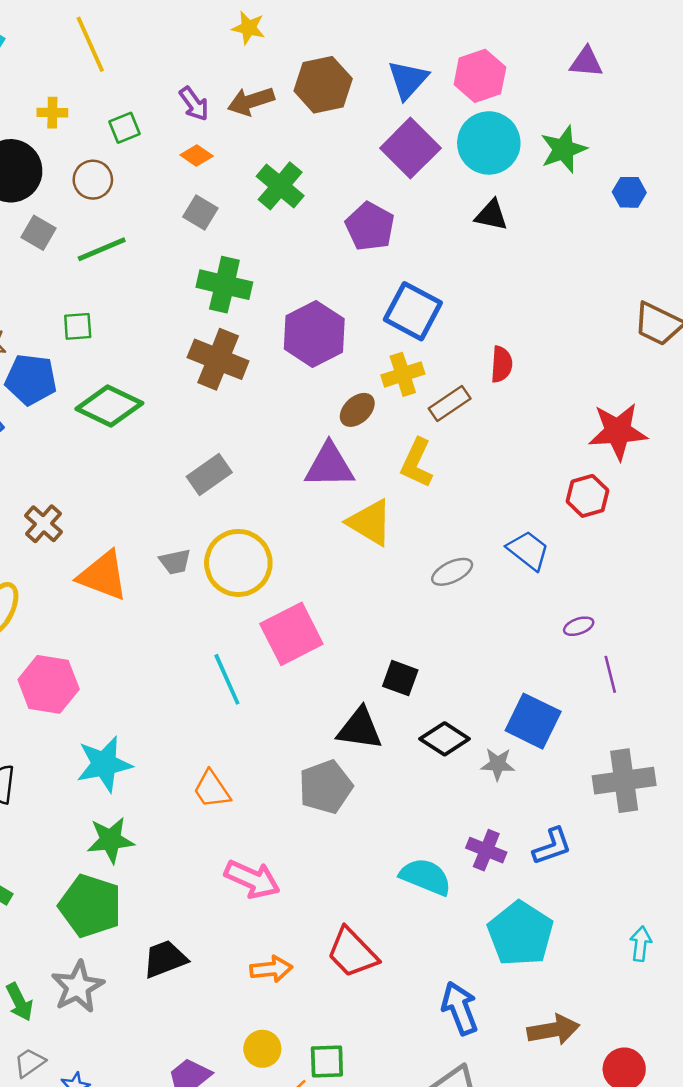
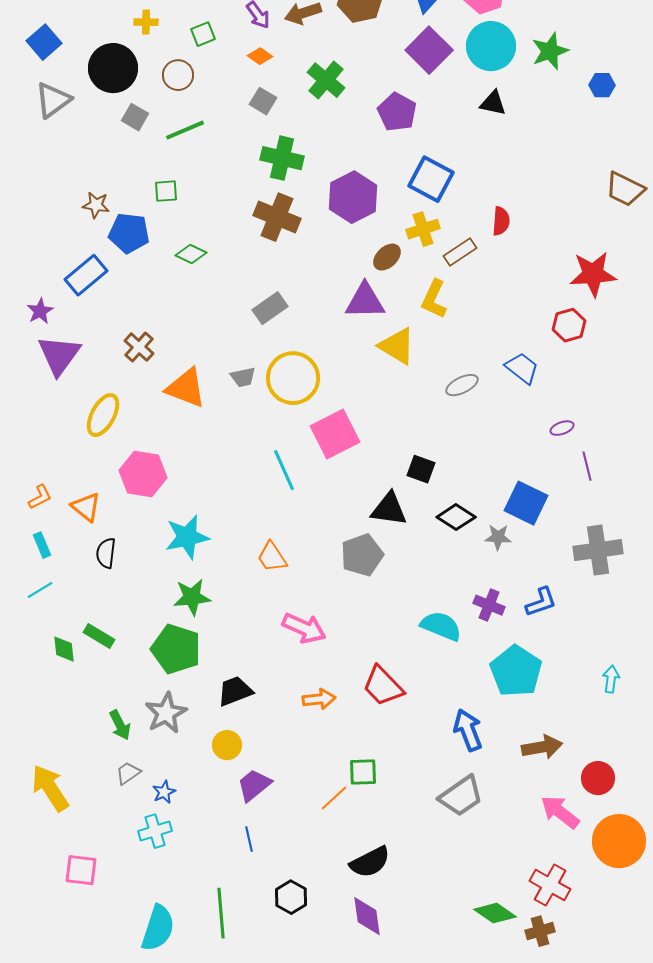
green diamond: (109, 406) -> (191, 254), size x0.6
yellow circle: (262, 1049) -> (227, 745), moved

